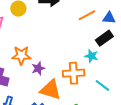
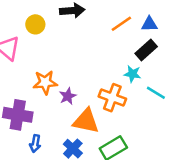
orange cross: (74, 73) -> (112, 98), turned 30
cyan line: (102, 85) -> (156, 93), moved

